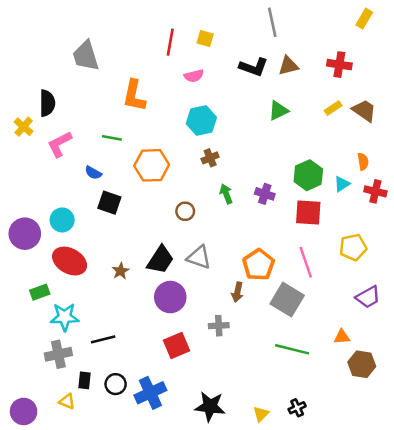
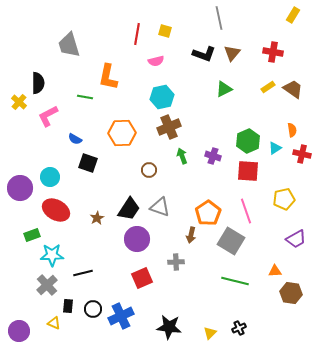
brown triangle: (288, 66) -> (232, 53), turned -36
green line: (112, 138) -> (85, 97), moved
brown cross: (210, 158) -> (169, 127), size x1.6
gray cross: (58, 354) -> (47, 285), turned -30

